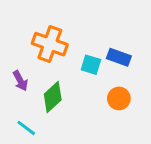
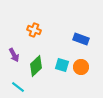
orange cross: (50, 44) -> (34, 30), size x0.6
cyan square: (91, 65) -> (62, 65), moved

